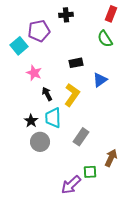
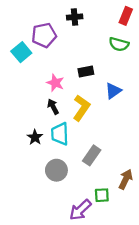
green semicircle: (105, 39) -> (119, 44), turned -42
pink star: (34, 73) -> (55, 83), moved
gray circle: (40, 142) -> (56, 170), moved

